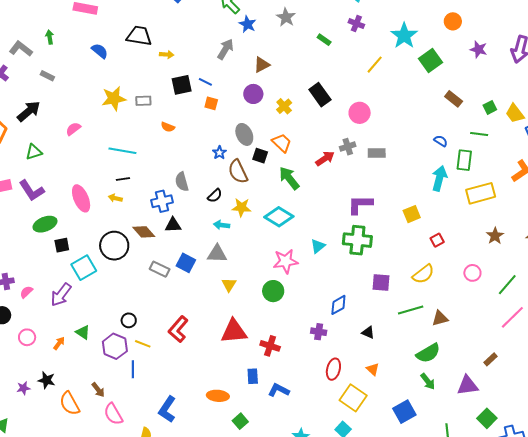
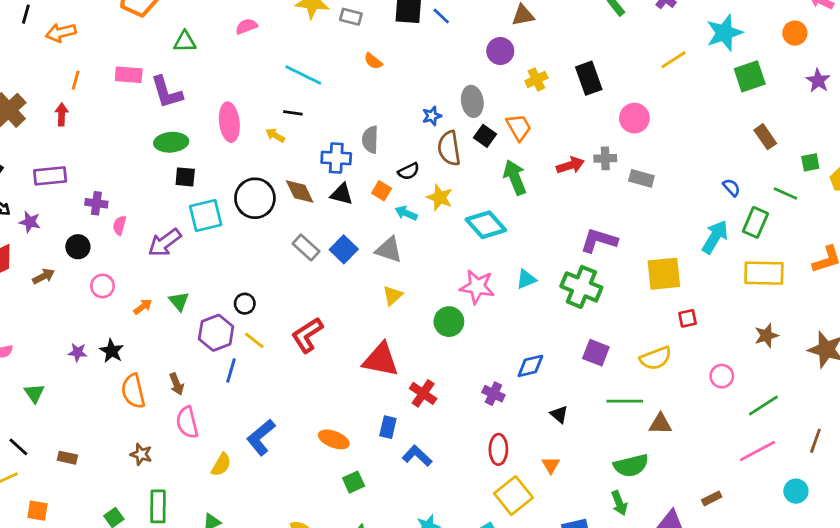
orange square: (211, 103) -> (382, 191), moved
yellow square: (412, 214) -> (664, 274), size x1.5
pink semicircle: (26, 292) -> (119, 225), turned -48
red ellipse: (333, 369) -> (498, 449), turned -30

